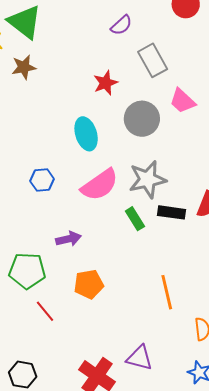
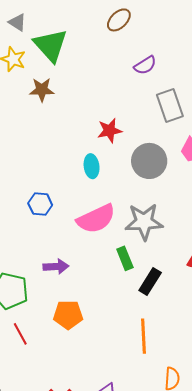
red star: (106, 83) -> (110, 131), moved
cyan ellipse: (86, 134) -> (92, 166), size x0.7
black rectangle: (172, 212) -> (150, 281), moved, turned -76

